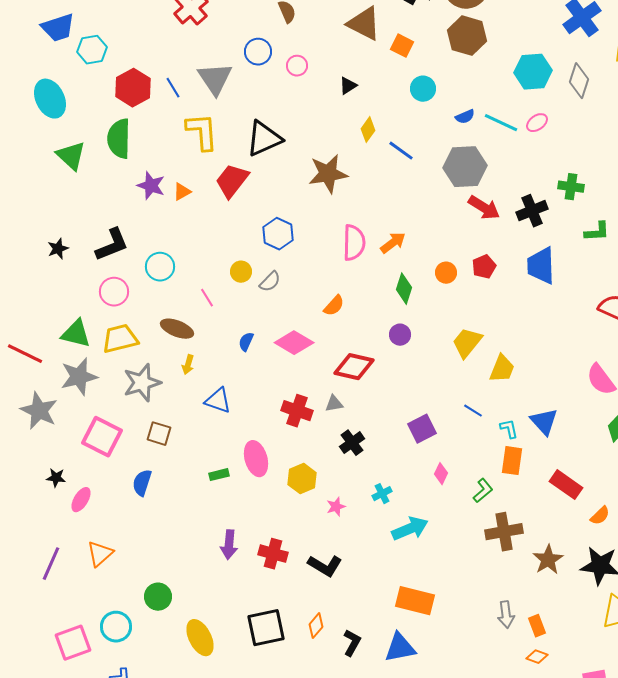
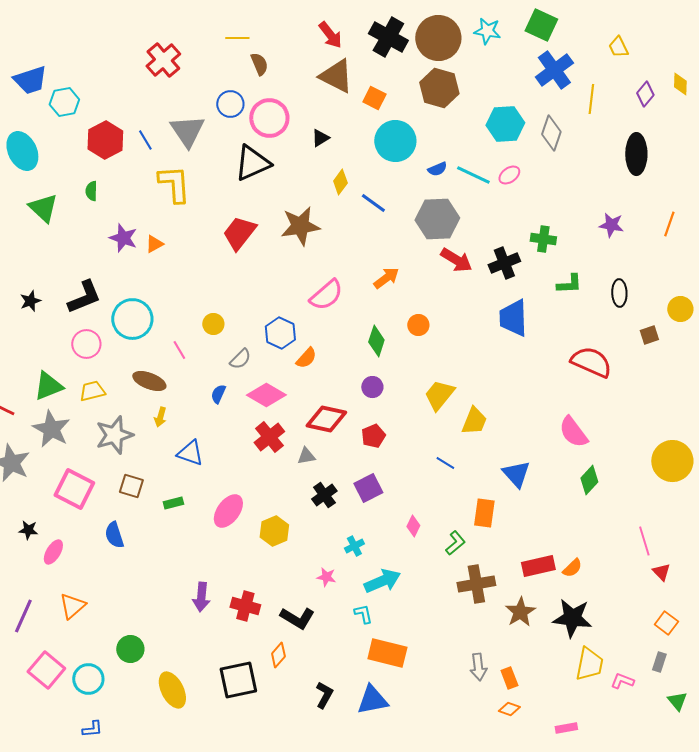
pink circle: (297, 66) -> (269, 118), size x1.8
cyan circle: (423, 89) -> (395, 141), size x1.6
green semicircle: (119, 139) -> (91, 191), size x0.5
black triangle: (264, 139) -> (252, 163), moved
red trapezoid: (232, 181) -> (239, 233), moved
blue hexagon: (278, 234) -> (280, 333), moved
pink semicircle: (354, 243) -> (326, 295), turned 48
orange arrow: (393, 243) -> (386, 278), moved
cyan circle: (160, 267) -> (132, 319), size x1.4
red pentagon: (484, 267) -> (373, 436), moved
gray semicircle: (270, 282) -> (240, 359), moved
green triangle: (76, 334) -> (48, 386), turned -36
yellow trapezoid: (120, 339) -> (92, 391), size x0.7
gray star: (79, 377) -> (51, 429), turned -30
red cross: (297, 411) -> (269, 437), moved, turned 32
purple square: (422, 429) -> (368, 488), moved
cyan L-shape: (509, 429) -> (363, 614), moved
pink ellipse: (256, 459) -> (228, 511), turned 52
green rectangle: (219, 475) -> (173, 503), moved
blue semicircle: (142, 483) -> (114, 535), turned -36
red rectangle: (566, 485) -> (538, 566), moved, turned -48
pink star: (336, 507) -> (326, 577), moved, turned 30
orange diamond: (316, 626) -> (278, 655), moved
pink square: (73, 643) -> (46, 670), moved, turned -30

